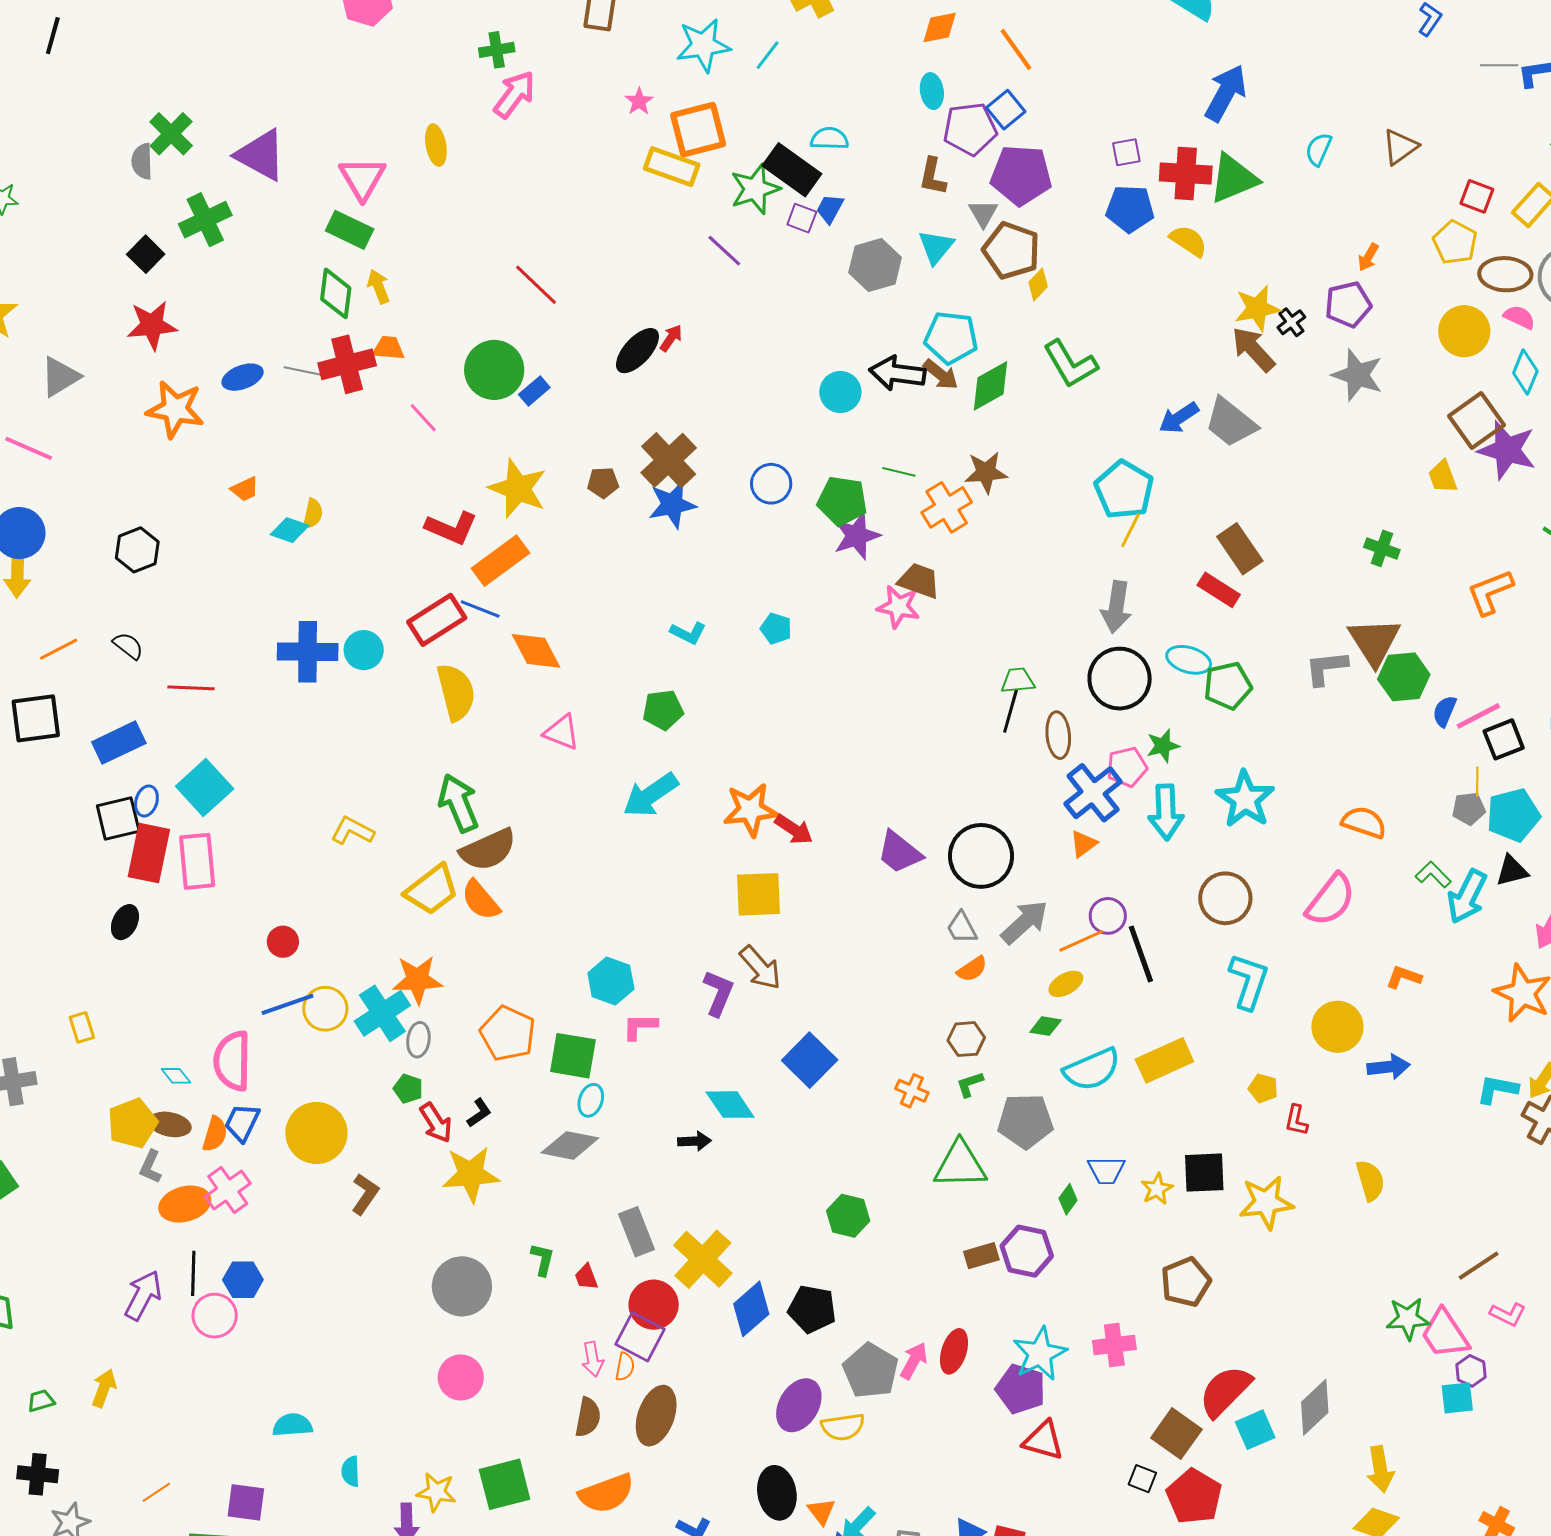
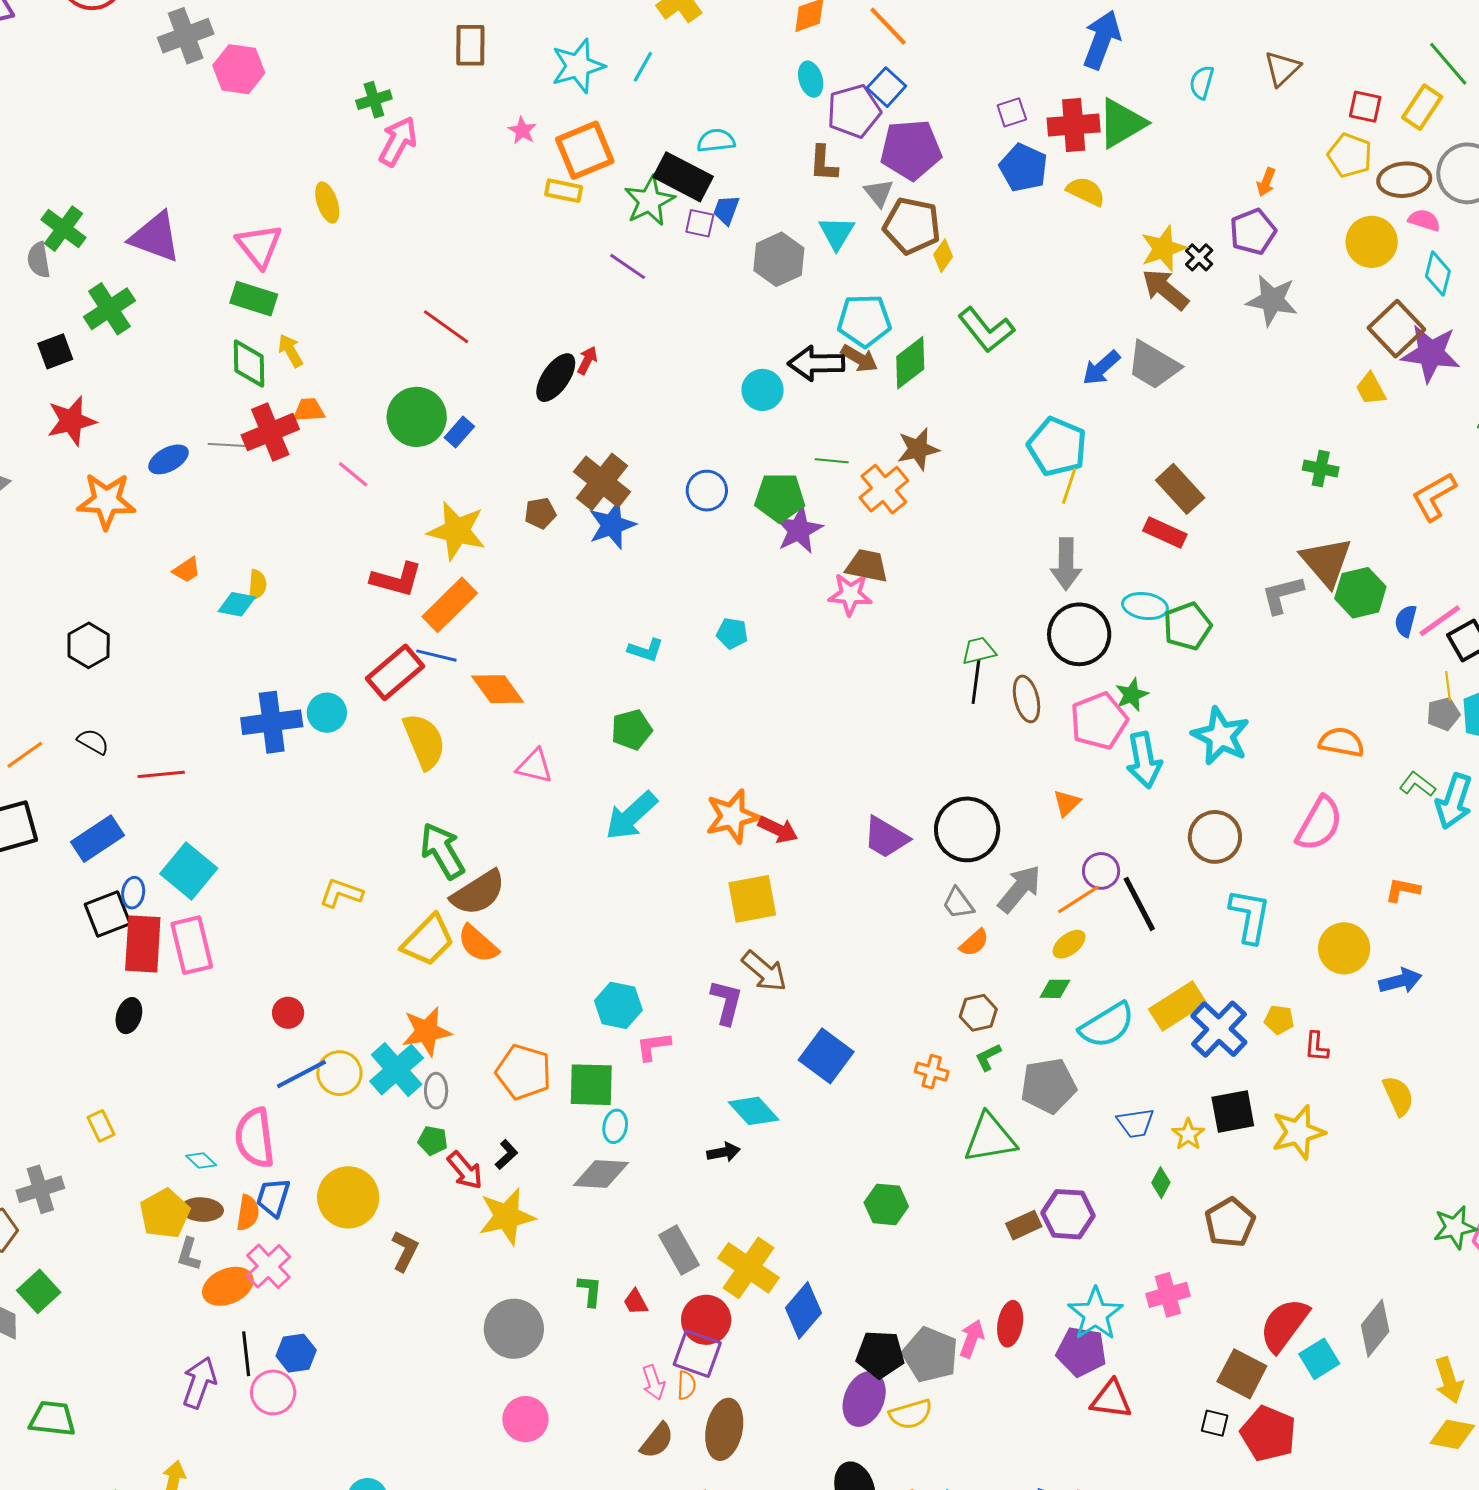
yellow rectangle: (672, 167) -> (564, 191), size x0.7
blue pentagon: (1130, 209) -> (1023, 168), turned 30
black square: (146, 254) -> (55, 351), turned 33
pink pentagon: (1127, 767) -> (1099, 721), size x1.4
blue cross: (1093, 793) -> (1219, 1029), moved
green diamond: (1068, 1199) -> (1161, 1183), moved
black pentagon: (812, 1309) -> (880, 1354), moved
brown semicircle: (588, 1417) -> (657, 1441), turned 36

